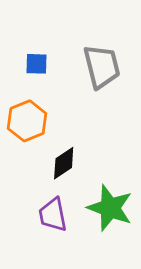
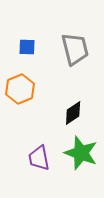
black diamond: (64, 163) -> (73, 113), moved

